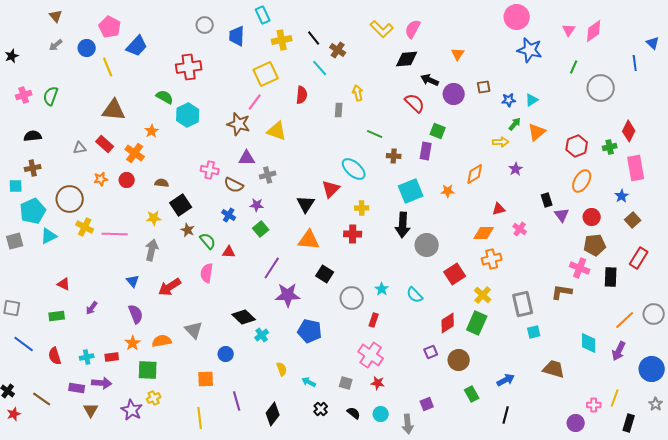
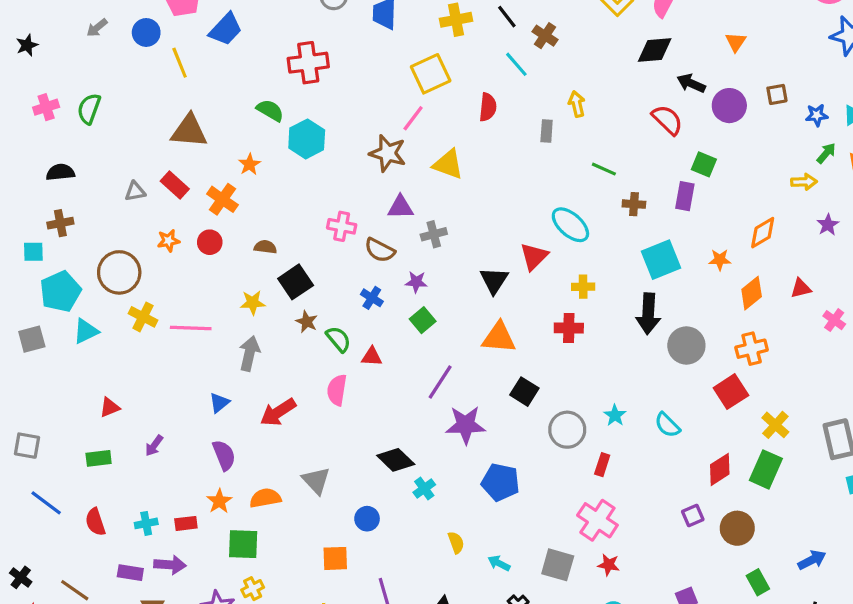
orange diamond: (484, 233) -> (752, 293), moved, turned -40
orange cross: (492, 259) -> (752, 349), moved
blue triangle: (133, 281) -> (219, 403), turned 32
red triangle: (64, 284) -> (110, 407), turned -48
gray square: (346, 383) -> (558, 565), size x1.5

